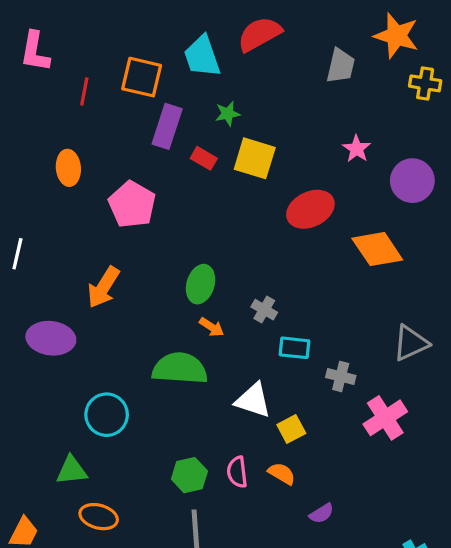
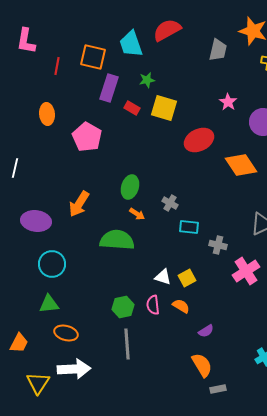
orange arrow: (103, 287) -> (79, 204), moved
white triangle: (253, 400) -> (163, 277), moved, size x0.7
cyan circle: (107, 415) -> (52, 264), moved

